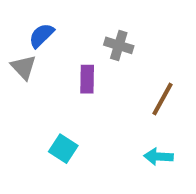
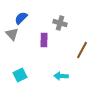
cyan square: (63, 149) -> (20, 75), moved, turned 32
cyan arrow: (159, 157) -> (61, 76), moved

